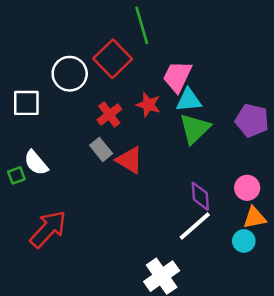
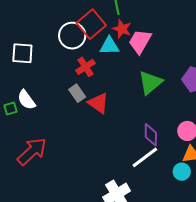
white circle: (70, 74) -> (72, 36), moved
cyan triangle: (189, 100) -> (109, 46), moved
red star: (148, 105) -> (122, 29), moved

